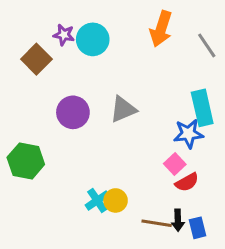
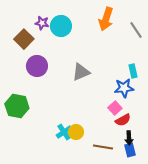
cyan rectangle: (202, 108) -> (133, 71), size x0.6
purple circle: (73, 112) -> (37, 66), moved
black arrow: (178, 220) -> (129, 138), moved

